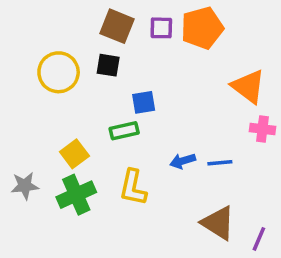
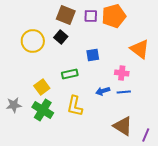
black square: (108, 65) -> (61, 37), turned 32
blue square: (144, 102) -> (93, 55), moved
pink cross: (262, 129) -> (122, 73), moved
green cross: (76, 195) -> (43, 110), turned -35

